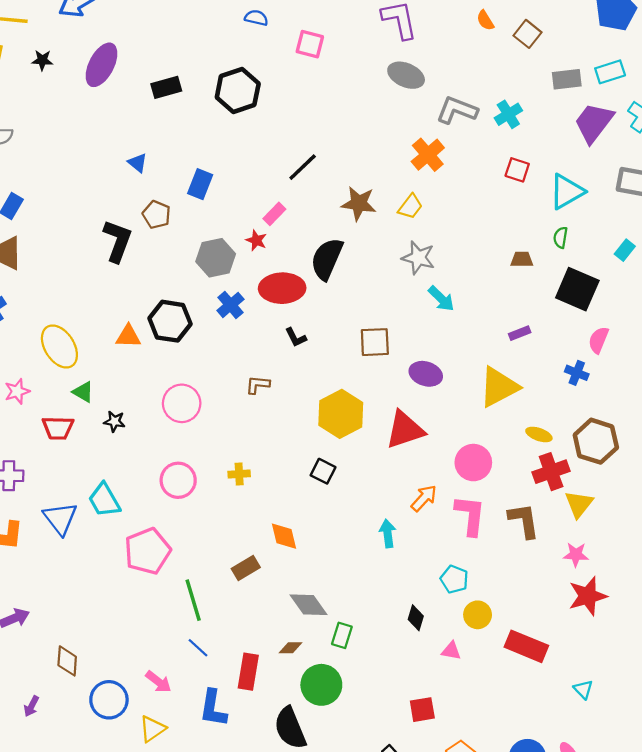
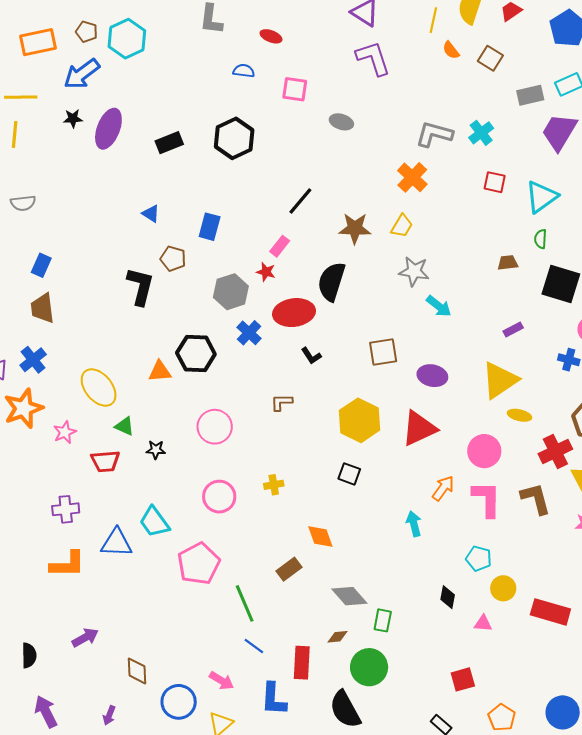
black star: (42, 60) -> (73, 118), moved
gray ellipse: (406, 75) -> (341, 122), moved, size x0.7
yellow ellipse: (539, 434) -> (519, 415), moved
blue triangle: (60, 518) -> (116, 543), turned -44

